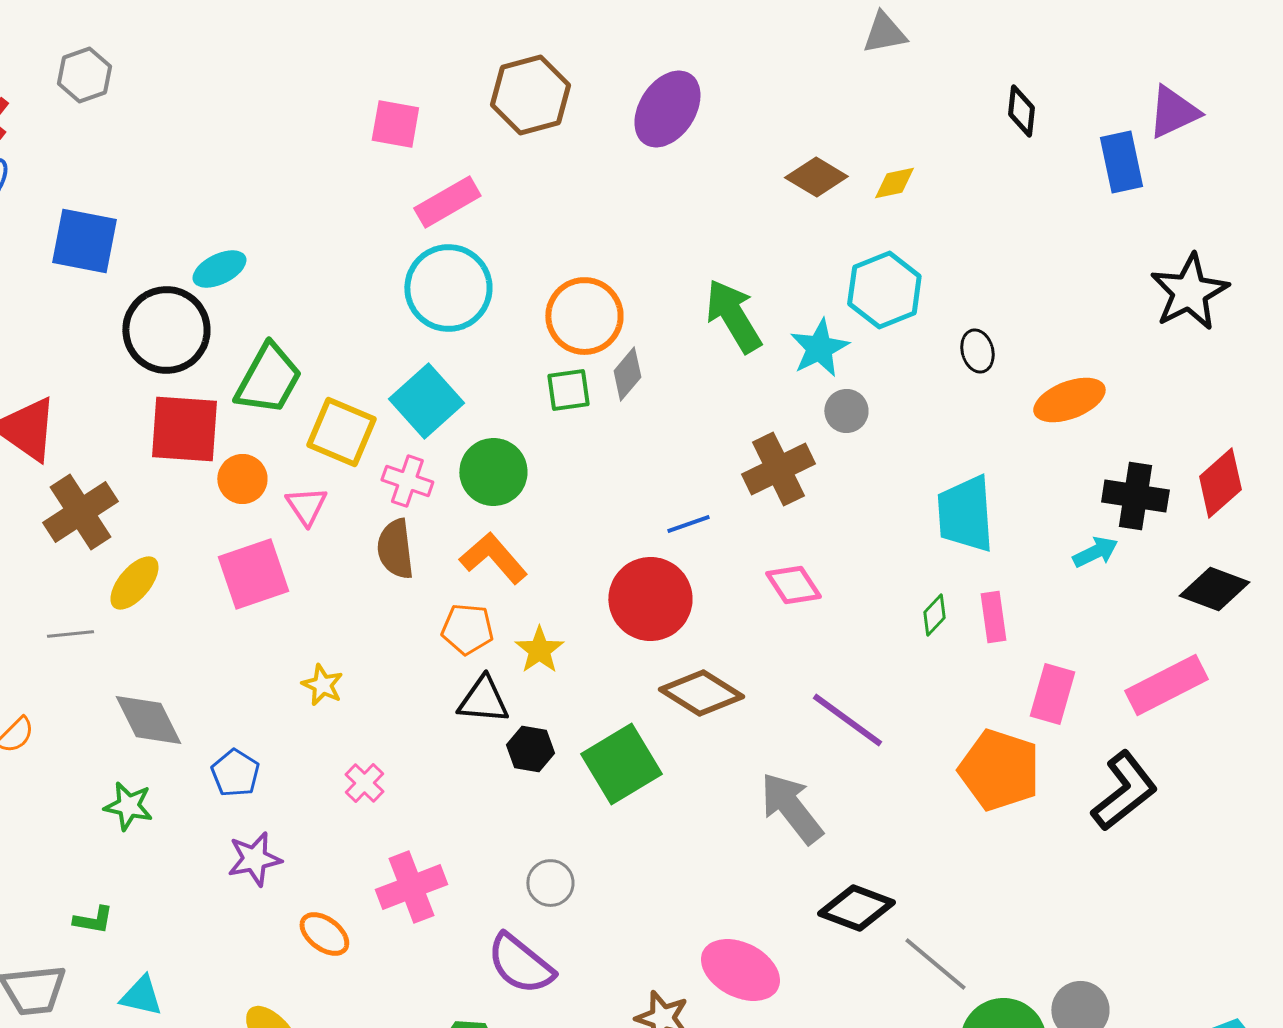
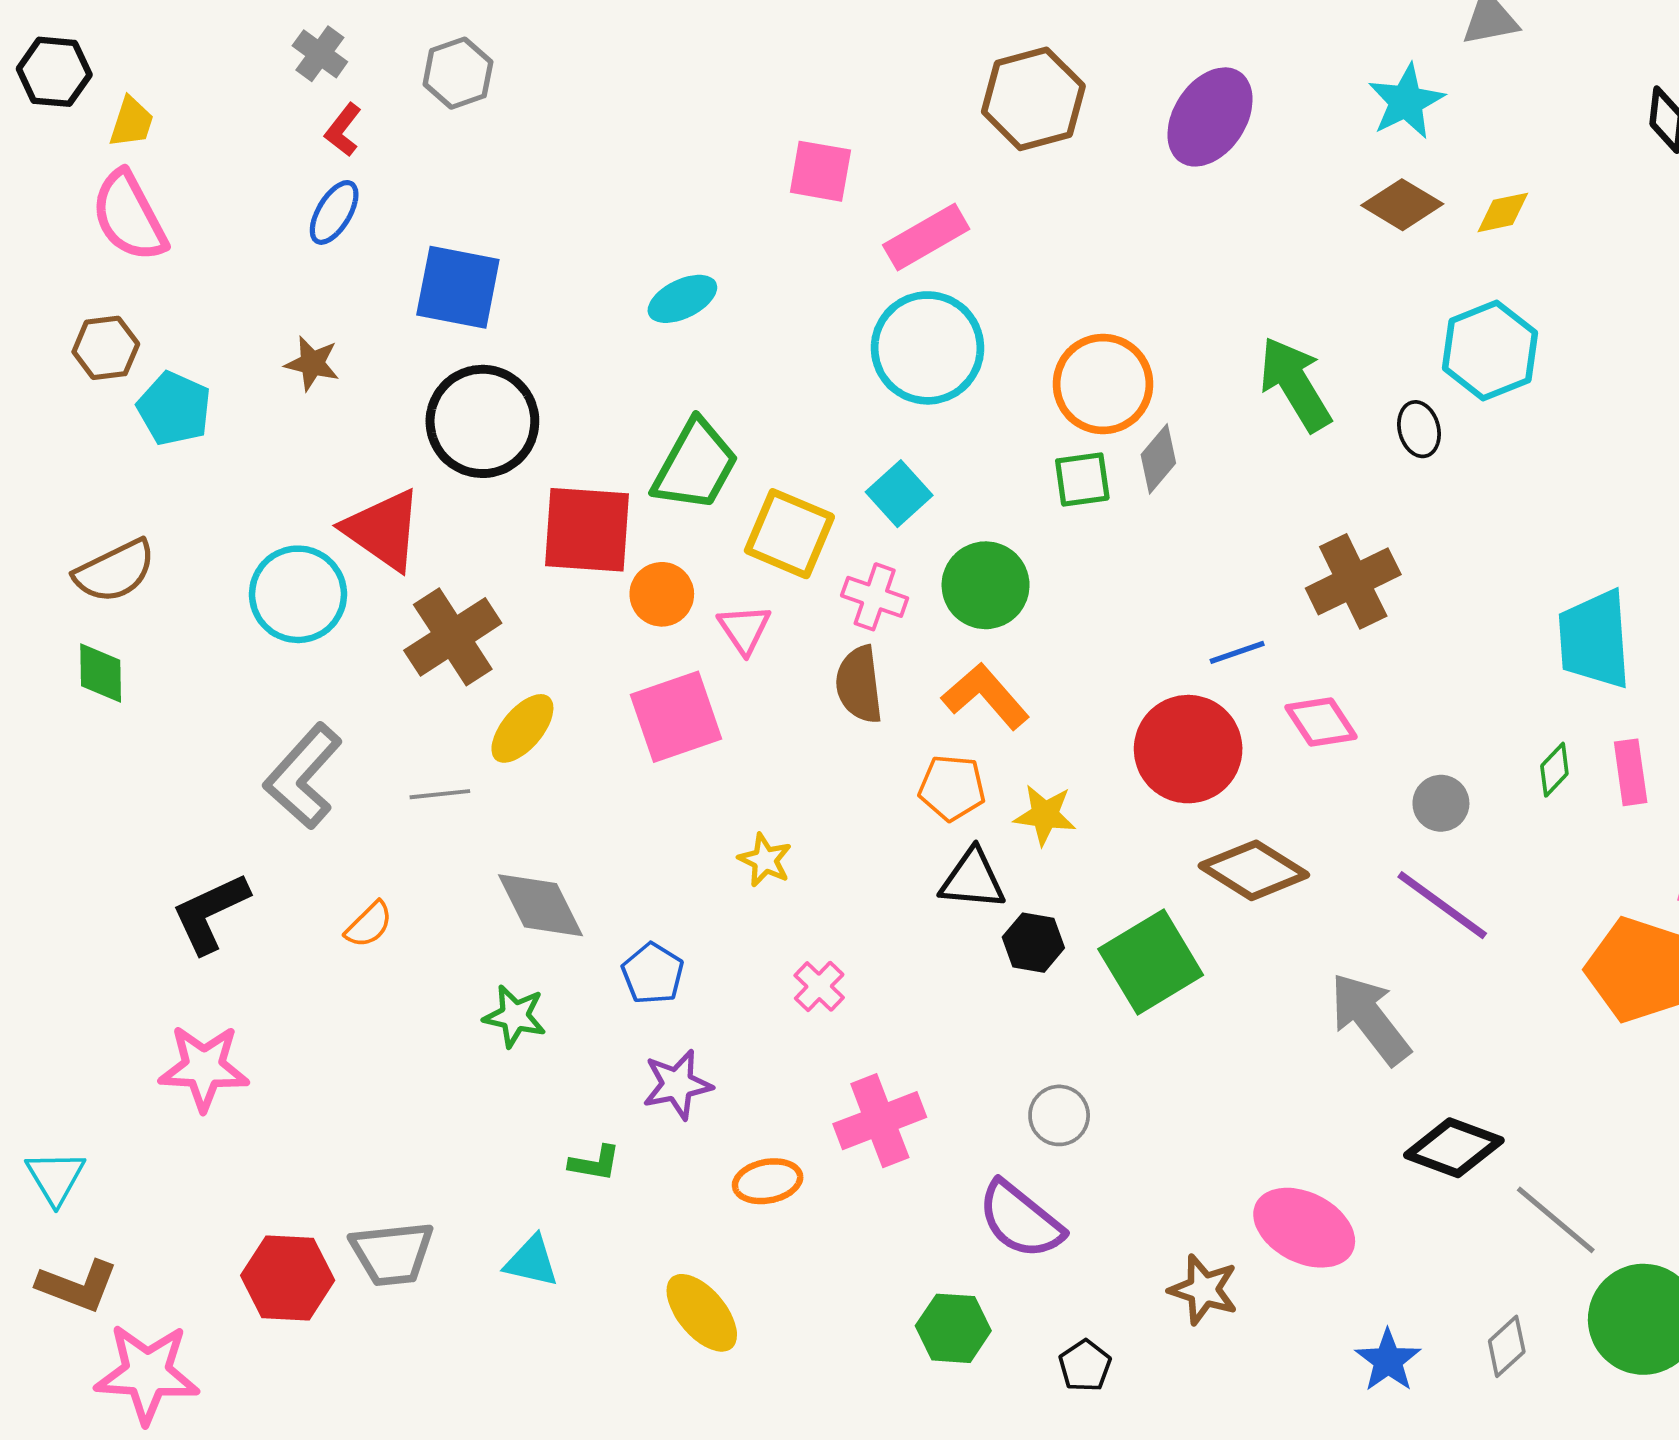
pink square: (395, 124) -> (820, 171), moved
cyan ellipse: (219, 269) -> (682, 299), moved
black circle: (166, 330) -> (482, 421), moved
cyan star: (819, 348) -> (1406, 102), moved
black ellipse: (977, 351) -> (1419, 429), moved
cyan square: (426, 401) -> (899, 494), size x0.7
gray circle: (846, 411) -> (1441, 803), moved
pink diamond: (793, 585) -> (1321, 722), moved
yellow star: (539, 650) -> (1045, 815), turned -30
green L-shape: (93, 920) -> (595, 1163), moved
orange ellipse: (324, 934) -> (768, 1181), turned -48

